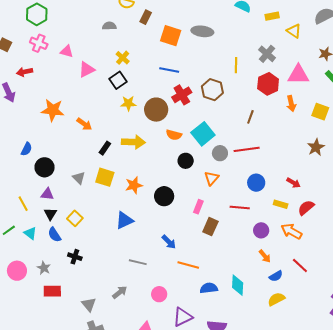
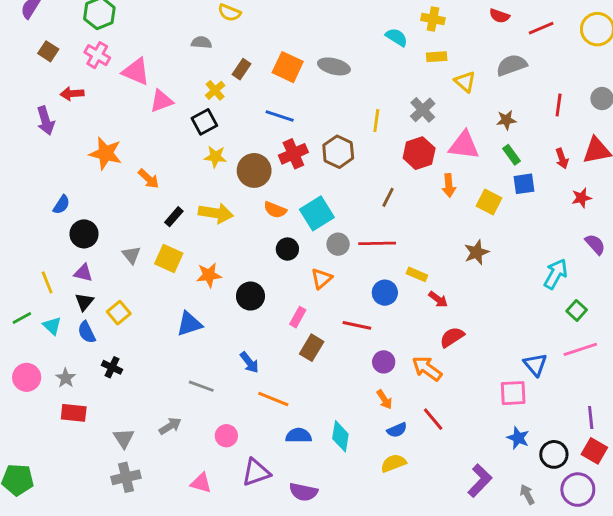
brown rectangle: (146, 17) -> (241, 69), moved
pink triangle: (67, 51) -> (136, 72), size x1.5
yellow rectangle: (281, 204) -> (417, 274), moved

